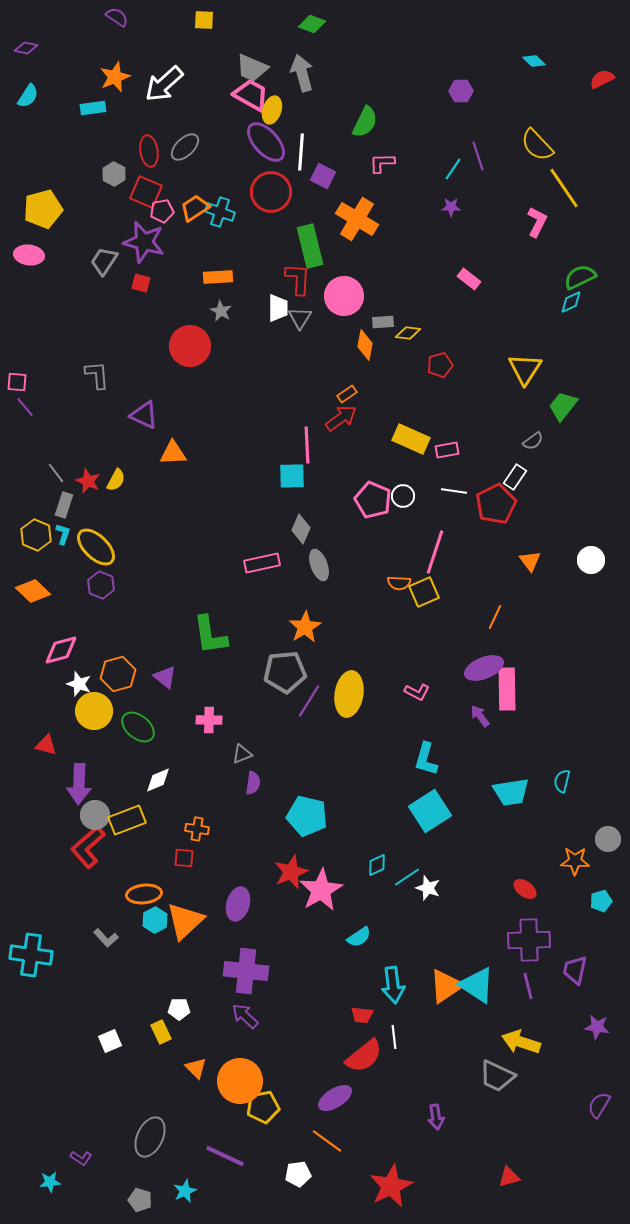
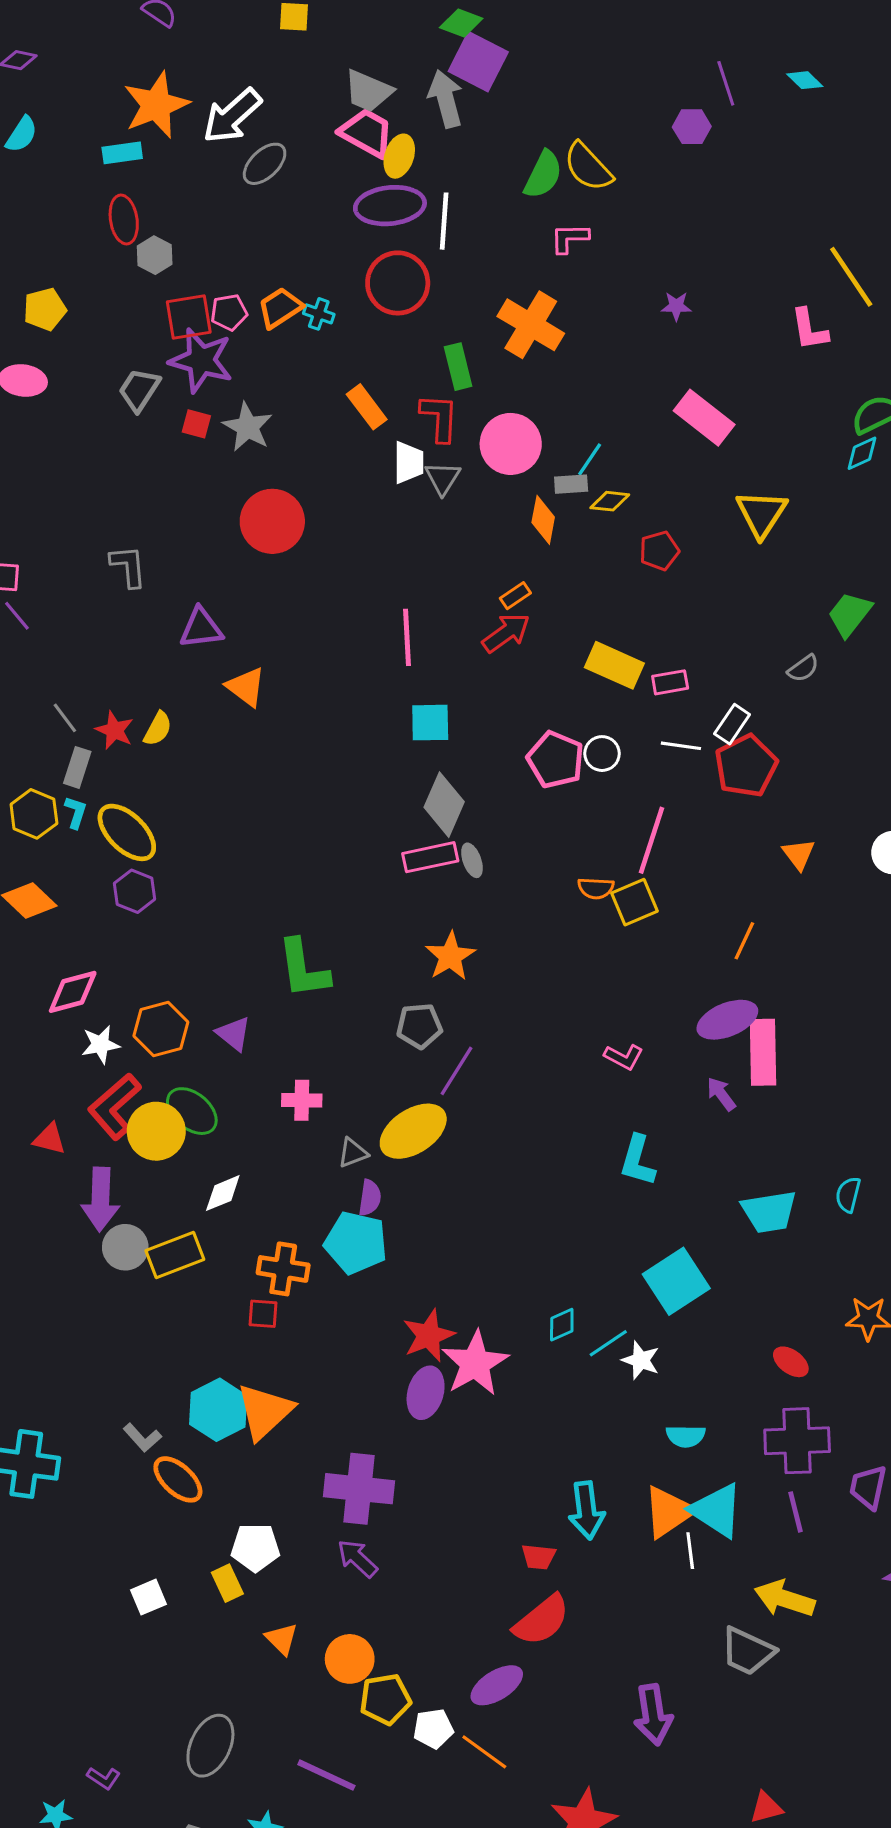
orange star: (115, 77) -> (156, 105), size x1.4
purple ellipse: (266, 142) -> (390, 206), turned -54
yellow semicircle: (537, 145) -> (588, 167), moved
gray ellipse: (185, 147) -> (265, 164), moved
red ellipse: (149, 151) -> (124, 220), moved
purple line: (478, 156) -> (726, 83), moved
cyan line: (453, 169) -> (590, 459), moved
purple square: (323, 176) -> (478, 62), moved, size x1.5
red square: (146, 192) -> (189, 317), moved, turned -32
yellow pentagon: (43, 209) -> (45, 309), size x0.7
cyan cross: (220, 212) -> (319, 314), size x0.7
pink L-shape: (537, 222) -> (809, 329), turned 144
green rectangle: (310, 246) -> (458, 367), size x0.7
orange rectangle: (218, 277) -> (367, 407), moved, turned 56
pink rectangle: (469, 279) -> (704, 418), size x1.6
gray star: (221, 311) -> (248, 427), moved, size x1.5
yellow triangle: (525, 369) -> (761, 514), moved
purple triangle: (144, 415) -> (201, 628), turned -32
pink line: (307, 445) -> (407, 637), moved
orange triangle: (173, 453) -> (246, 687), turned 40
white rectangle: (515, 477) -> (732, 724), moved
gray diamond: (301, 529) -> (444, 805), size x1.4
pink rectangle: (262, 563) -> (430, 857), moved
gray ellipse: (319, 565) -> (472, 860), size x0.7
gray pentagon: (285, 672) -> (419, 1026), size x0.7
white star: (79, 684) -> (101, 1044), turned -30
yellow ellipse: (349, 694) -> (413, 1131), moved, turned 48
yellow circle: (94, 711) -> (156, 1131), moved
cyan square: (430, 811) -> (676, 1281), moved
cyan pentagon: (307, 816) -> (356, 1243), moved
orange cross: (197, 829) -> (283, 1269), size x1.4
red L-shape: (88, 847) -> (114, 1106), moved
orange ellipse: (144, 894) -> (178, 1479), moved, turned 48
purple ellipse: (238, 904) -> (426, 1393), moved
cyan hexagon: (155, 920) -> (218, 1410), size x1.5
cyan semicircle: (359, 937) -> (686, 1436), moved, turned 35
white pentagon: (179, 1009) -> (255, 1548), size x1.4
white line: (394, 1037) -> (690, 1551), moved
orange circle: (240, 1081) -> (350, 1659), size x0.7
purple arrow: (436, 1117) -> (653, 1715), size x1.5
white pentagon: (298, 1174) -> (433, 1729), moved

